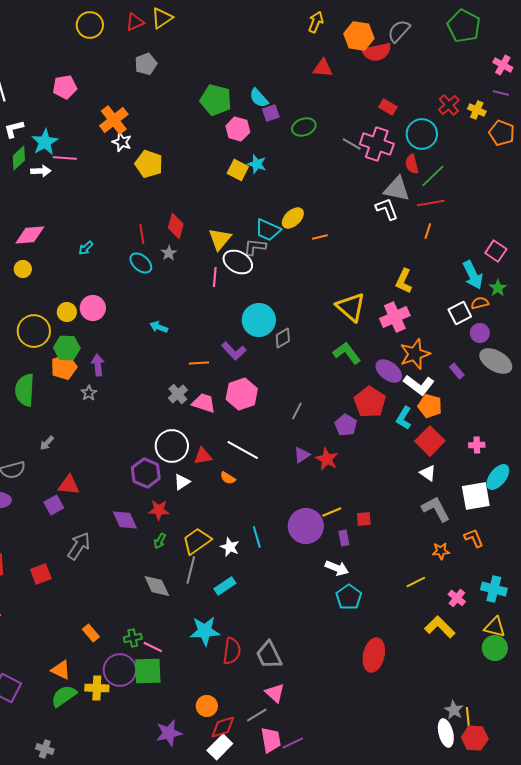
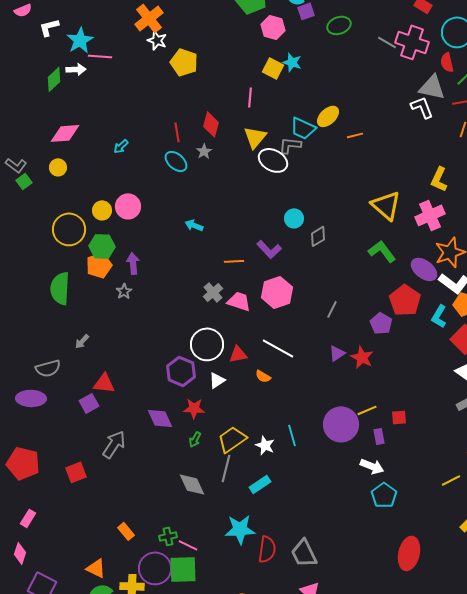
green diamond: (19, 158) -> (54, 79), moved
pink line: (215, 277) -> (250, 97), moved
cyan circle: (259, 320) -> (294, 218), size x0.6

